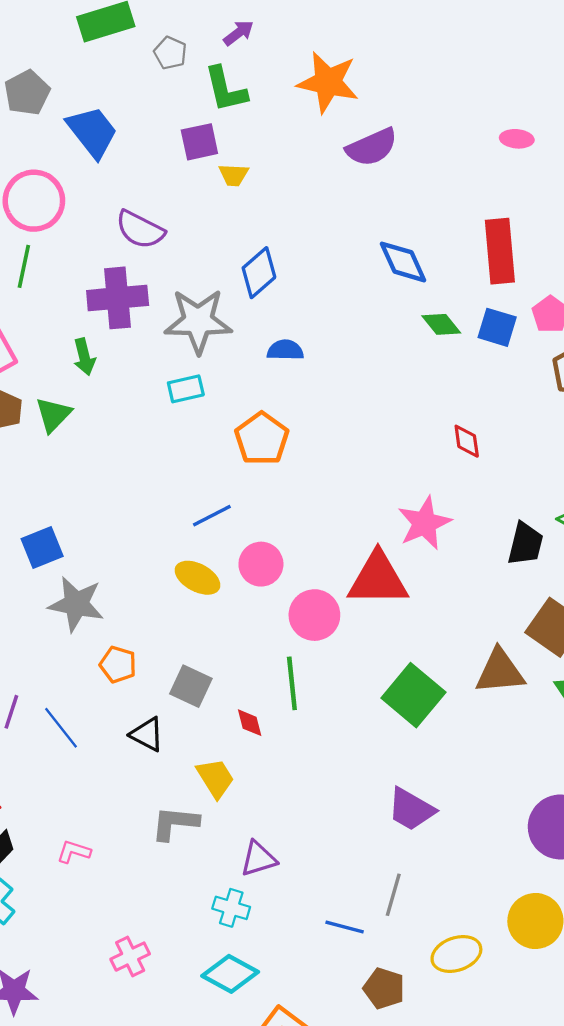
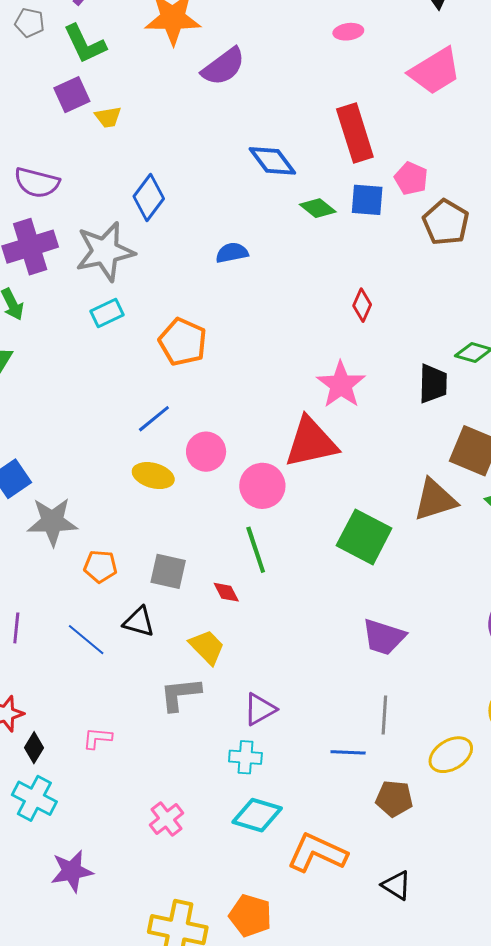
blue semicircle: (285, 350) -> (232, 253), moved
red diamond: (467, 441) -> (362, 305), turned 44
blue line: (61, 728) -> (86, 640), moved

